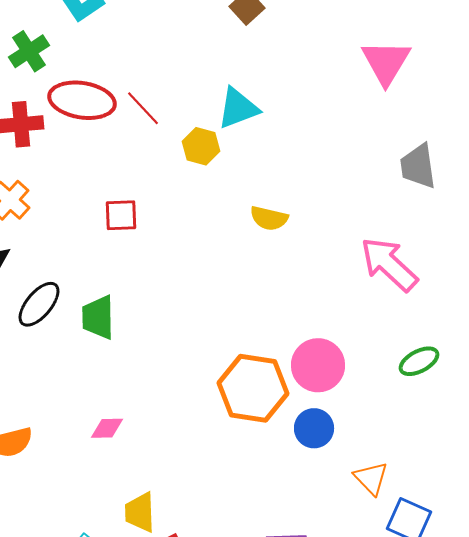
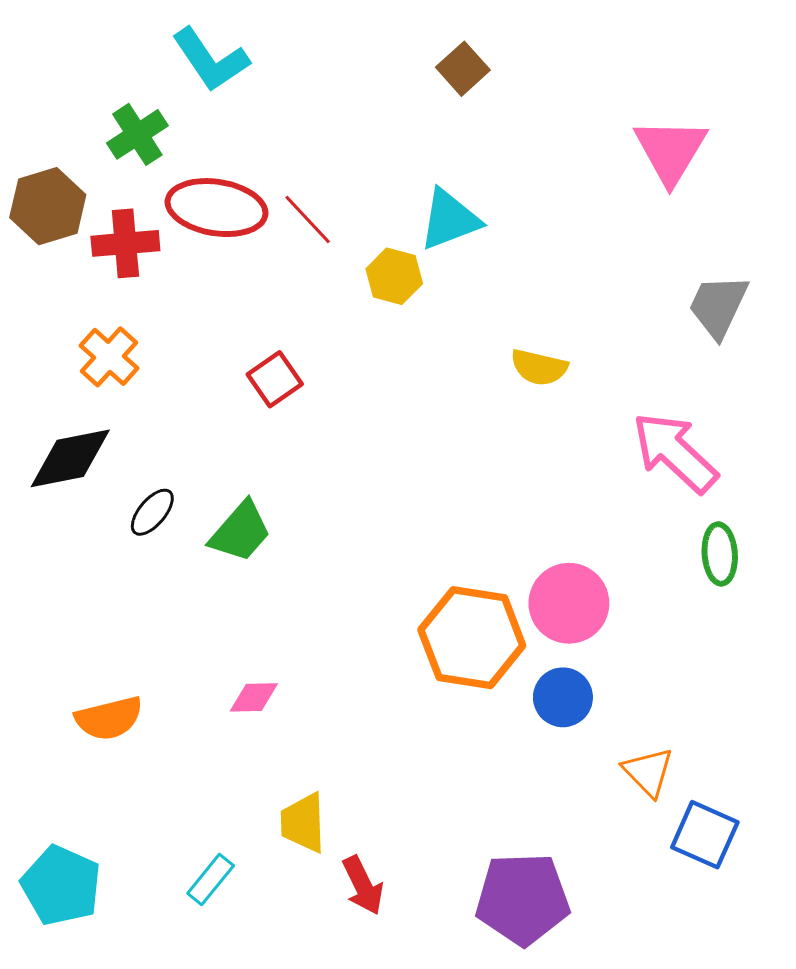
gray trapezoid: (418, 166) -> (718, 306), turned 33
red square: (121, 215) -> (275, 379), turned -33
yellow semicircle: (269, 218) -> (539, 367), moved
black ellipse: (39, 304) -> (152, 512), size x0.7
green trapezoid: (98, 317) -> (240, 532), turned -138
green ellipse: (419, 361) -> (720, 554), moved, turned -66

